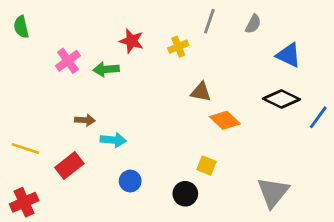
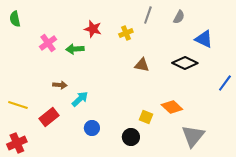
black diamond: (281, 99) -> (185, 63), moved
orange diamond: (225, 120) -> (172, 107), moved
cyan arrow: (113, 140) -> (80, 99), turned -48

